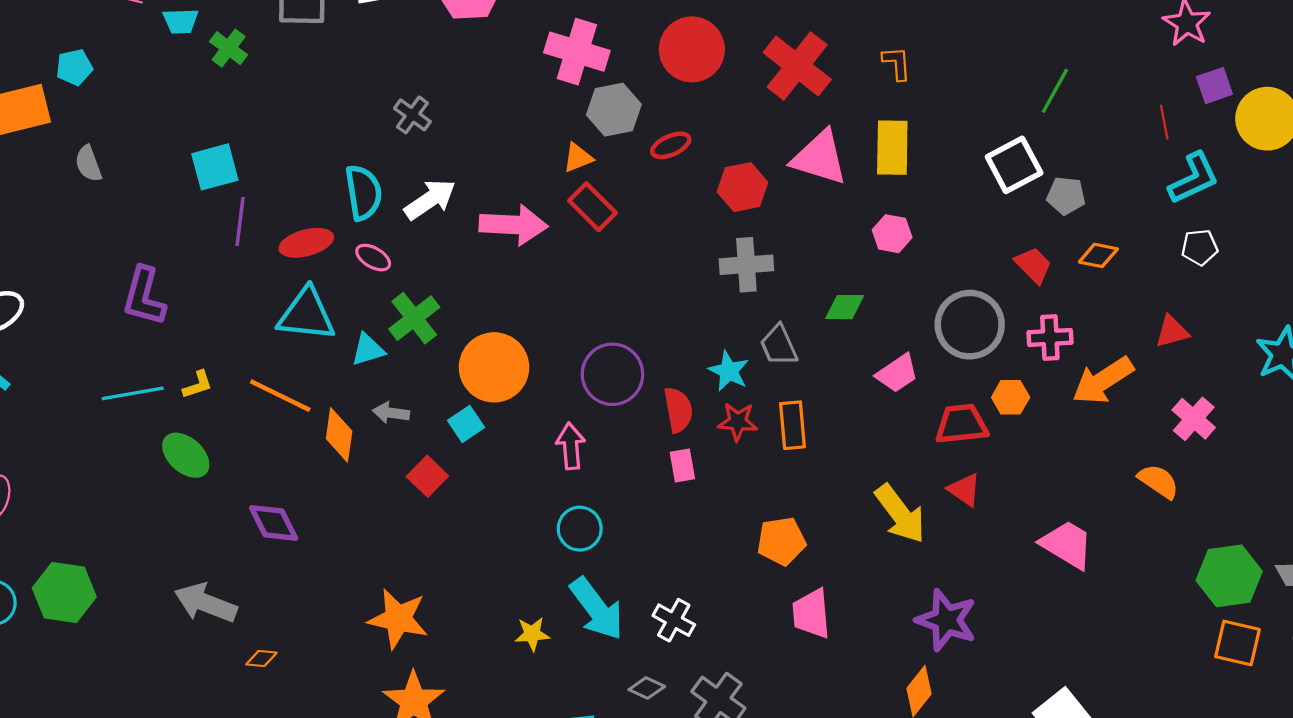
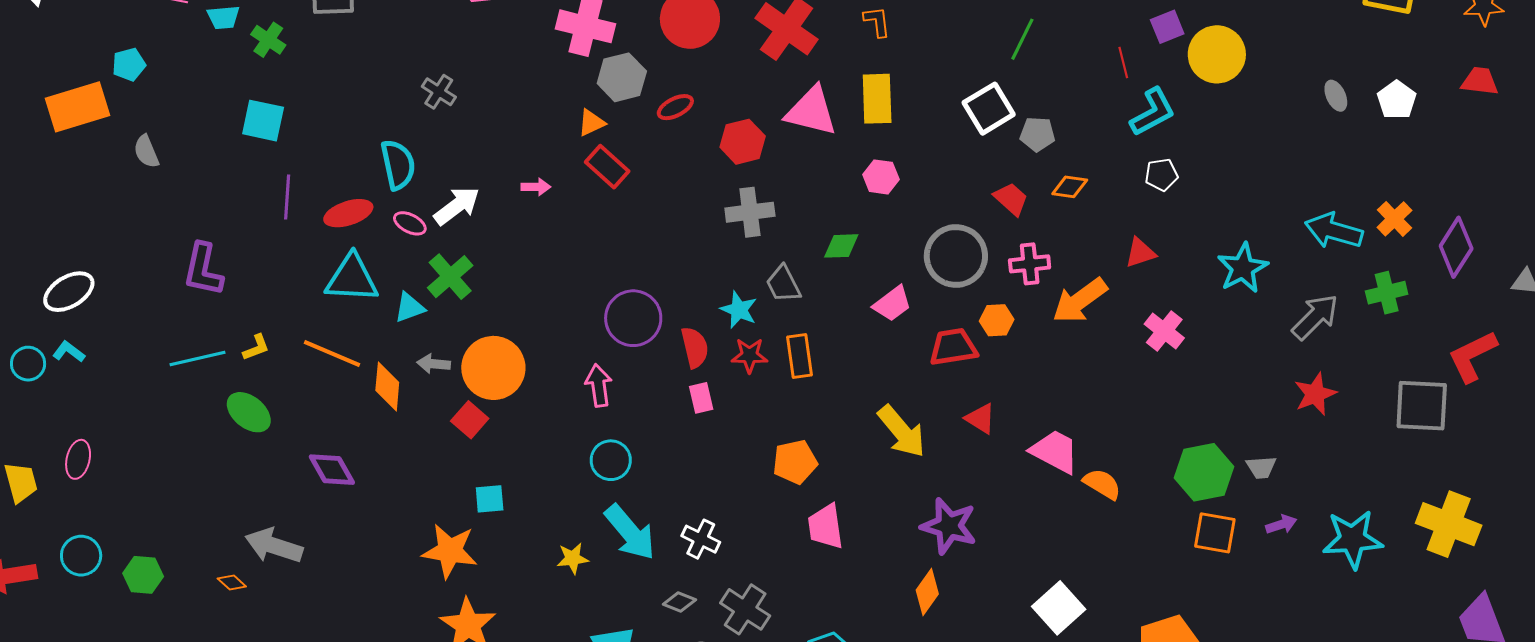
cyan square: (215, 167) -> (263, 121), moved, turned 30
white arrow: (430, 200) -> (457, 206), moved
pink arrow: (513, 225) -> (536, 187), size x0.5
orange circle: (494, 367) -> (493, 368), moved
cyan square: (466, 424) -> (490, 499), moved, turned 32
orange semicircle: (1158, 481) -> (1102, 484), moved
red triangle: (964, 490) -> (980, 419), moved
green hexagon: (64, 593) -> (143, 575), moved, size x0.7
orange diamond: (261, 658) -> (232, 583), moved, turned 40

